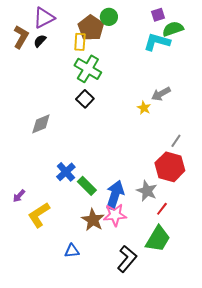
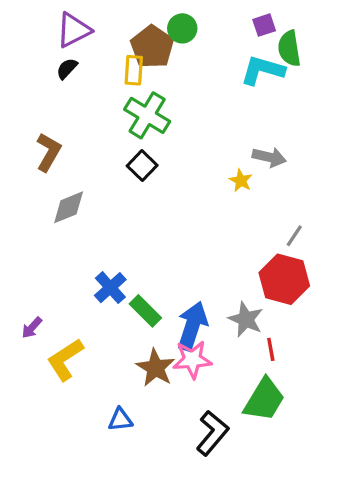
green semicircle: (173, 29) -> (289, 48), turned -80
brown L-shape: (21, 37) -> (48, 152), moved
gray arrow: (161, 94) -> (269, 157), turned -138
red line: (162, 209) -> (271, 349), turned -48

